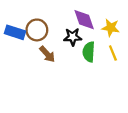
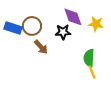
green semicircle: (89, 52) -> (89, 58), moved
yellow line: (113, 53) -> (92, 72), moved

